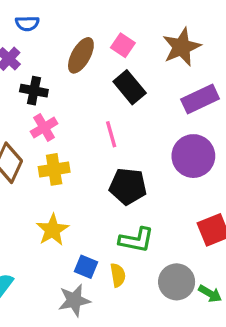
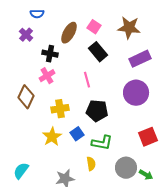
brown star: (182, 47) -> (129, 28), turned 30
black cross: (34, 91) -> (50, 54), moved
yellow cross: (54, 169) -> (60, 109), moved
blue square: (86, 267) -> (77, 134), moved, turned 32

